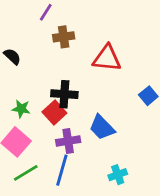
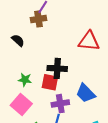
brown cross: (64, 37) -> (39, 19), moved
red square: (54, 113) -> (50, 82), turned -36

